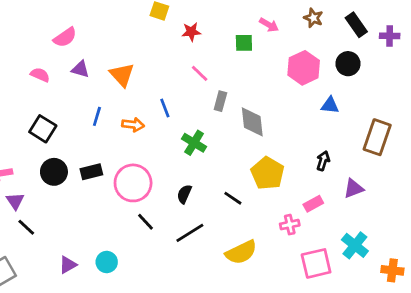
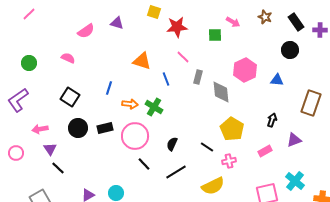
red star: (191, 32) -> (177, 27), size x1.5
pink hexagon: (304, 68) -> (245, 70), moved
purple triangle: (80, 69) -> (117, 23), moved
orange triangle: (122, 75) -> (142, 61), moved, turned -30
blue line: (165, 108) -> (166, 79), moved
orange arrow: (133, 125) -> (130, 104), moved
green cross: (194, 143) -> (154, 107), moved
pink cross: (290, 225) -> (229, 161), moved

